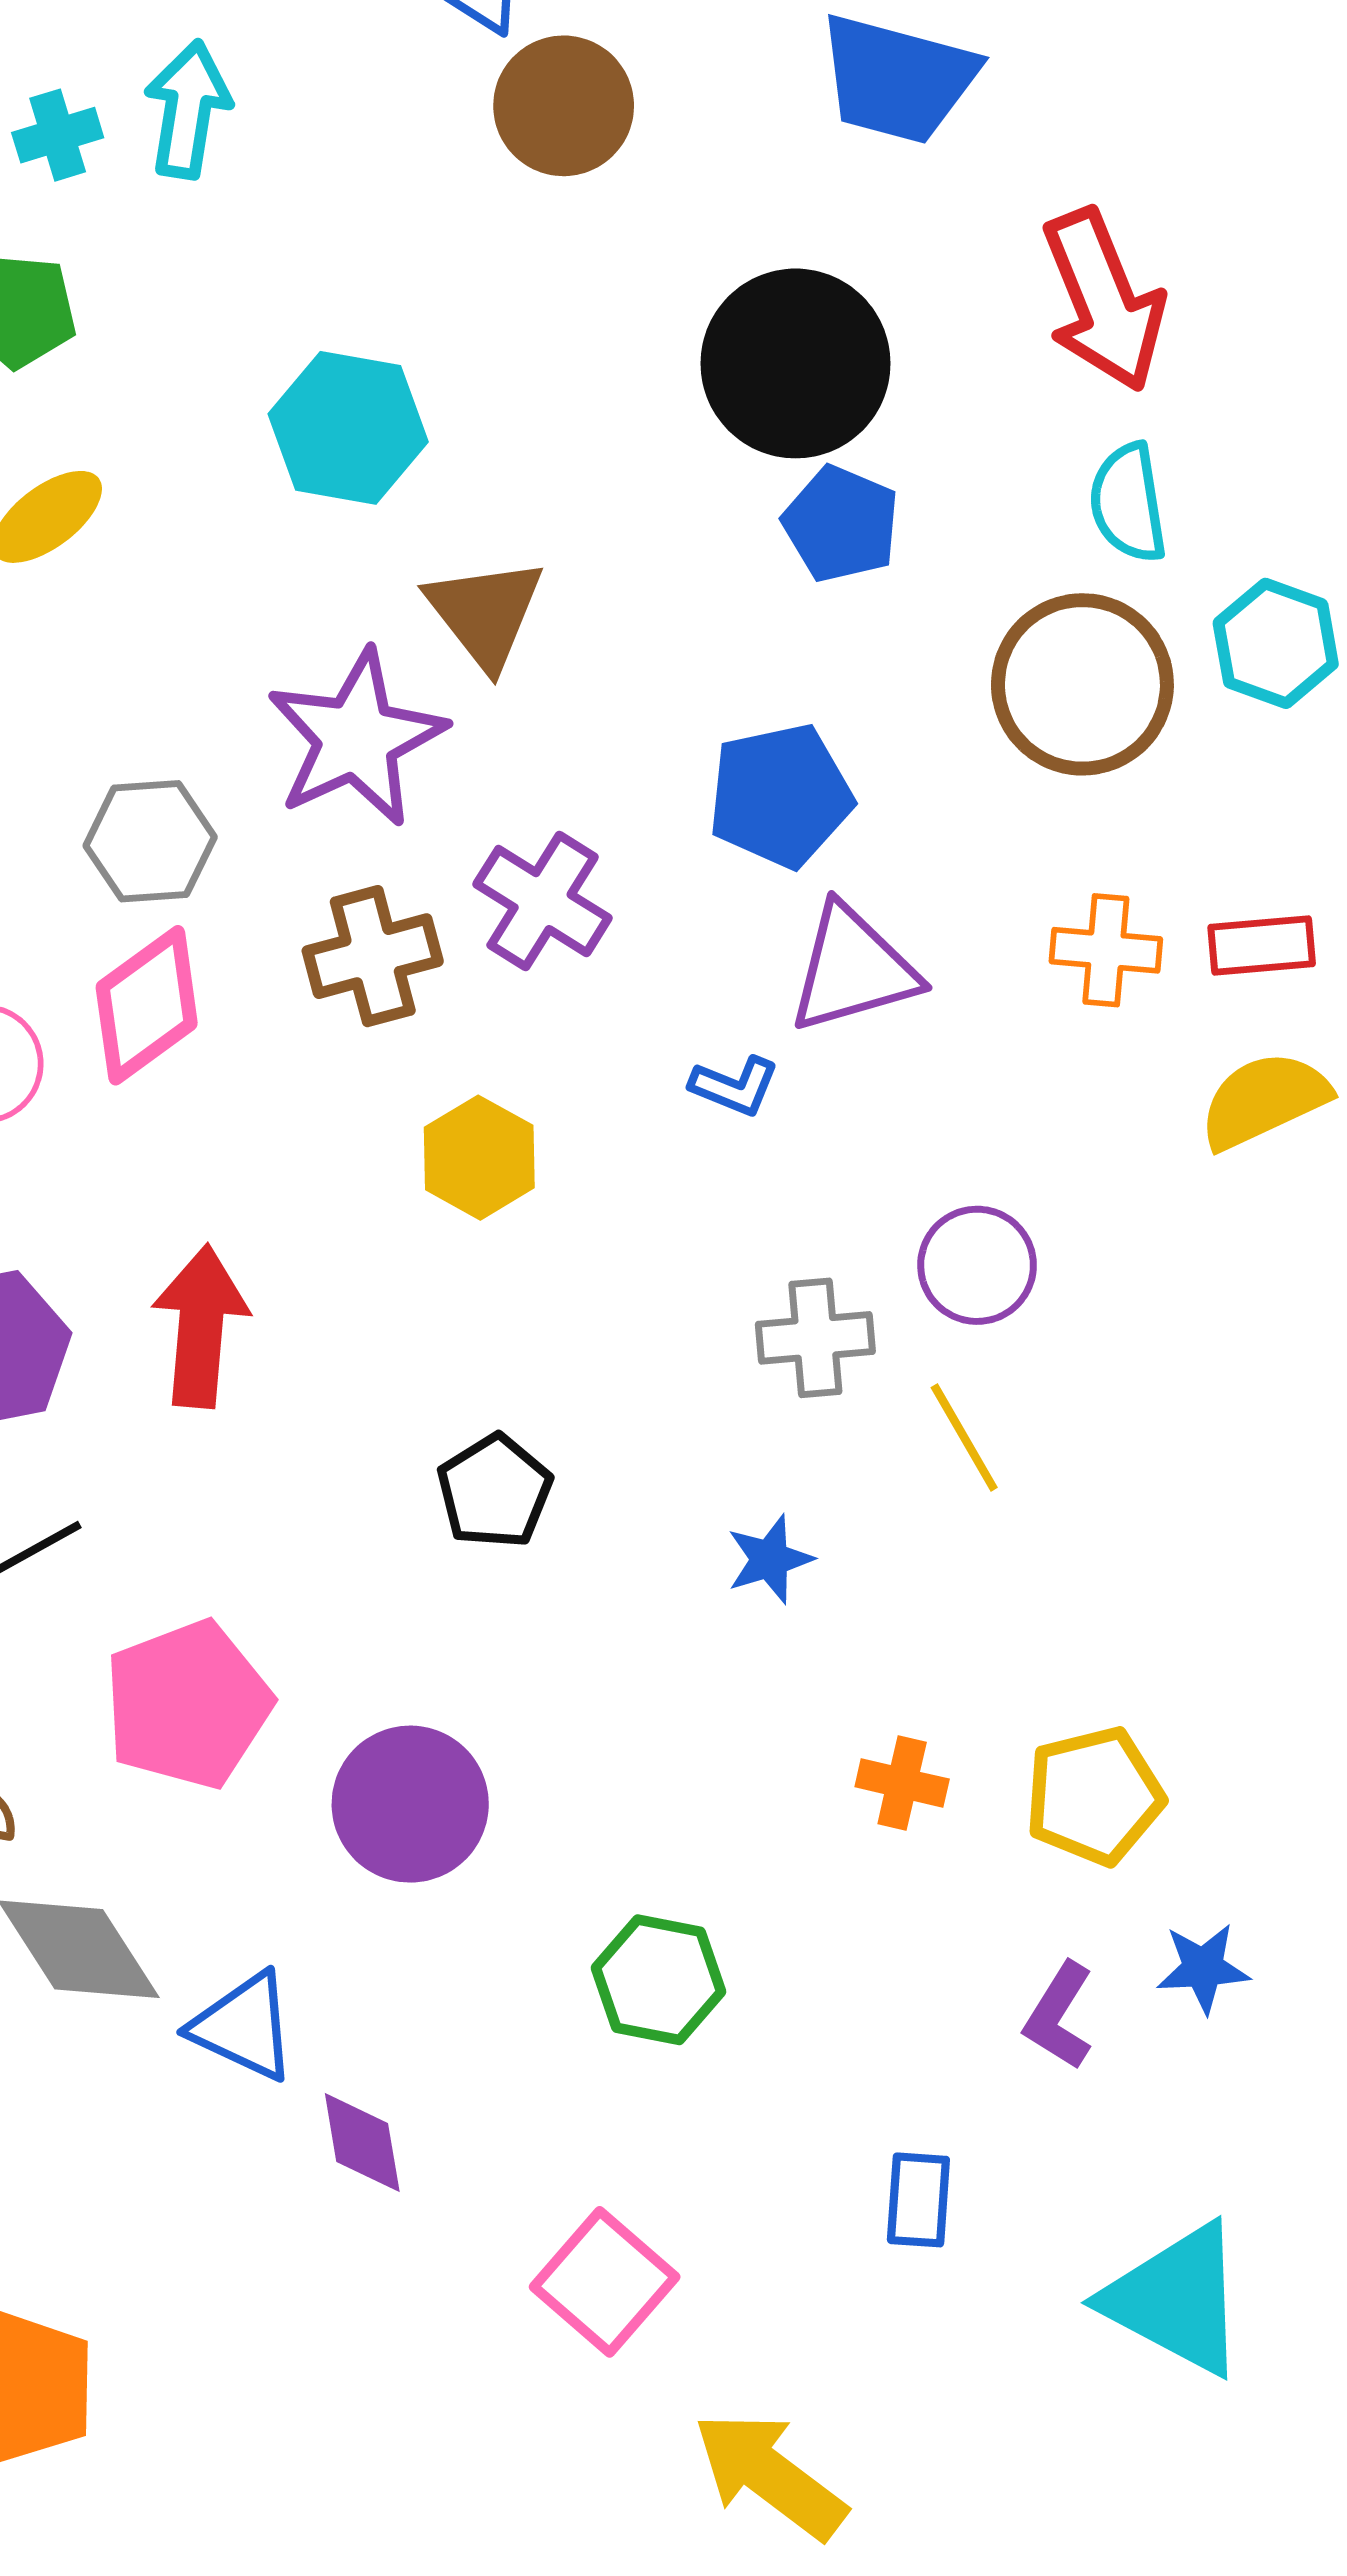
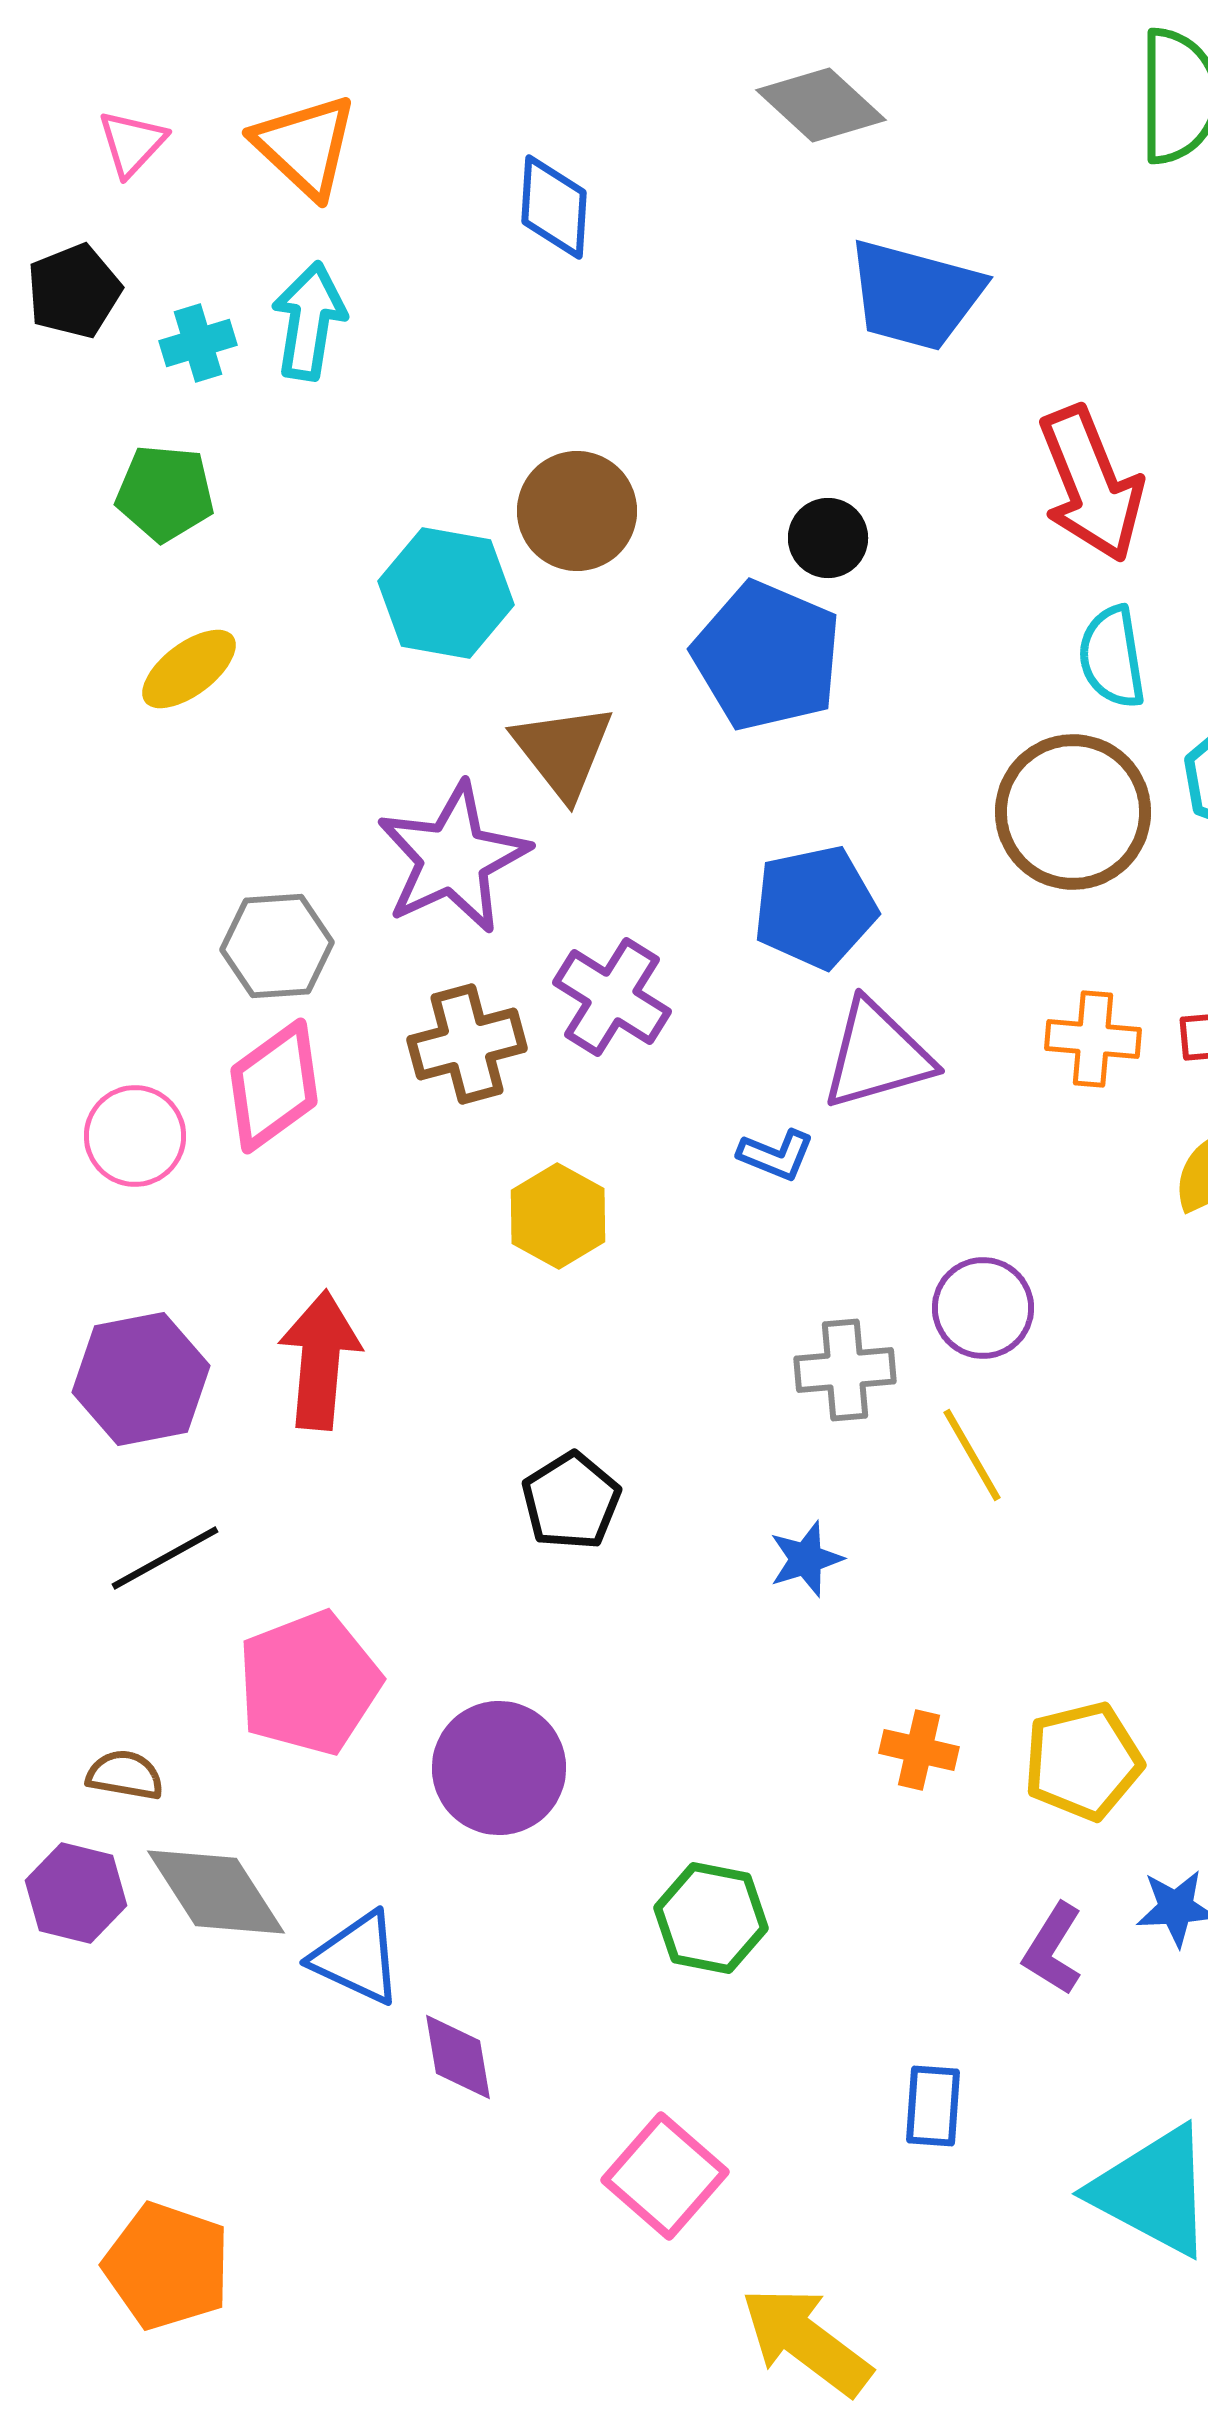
brown circle: (564, 106) -> (577, 511), moved
black circle: (796, 363) -> (828, 538), size x0.5
blue pentagon: (841, 524) -> (767, 656), moved, size x1.5

